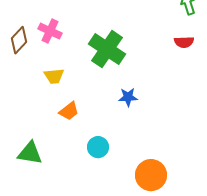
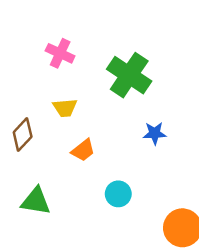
brown diamond: (19, 40) -> (23, 135), moved

